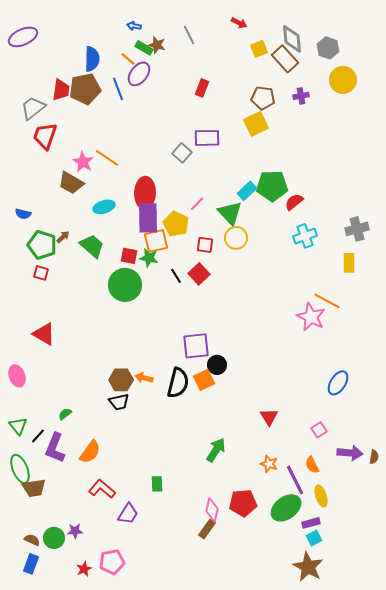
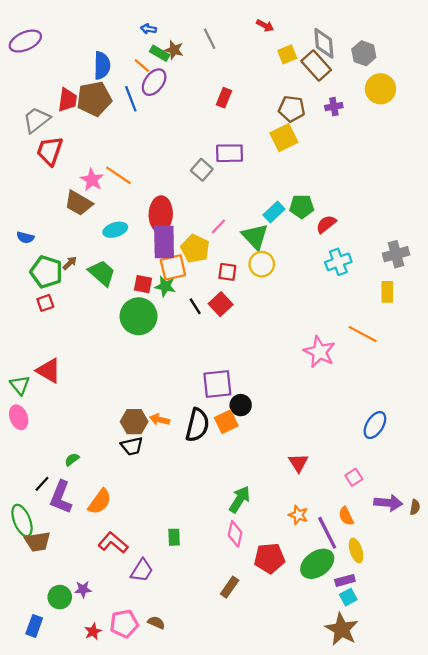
green pentagon: (272, 186) -> (302, 206), size x0.7
red square: (41, 273) -> (45, 303), turned -35
pink star: (311, 317) -> (319, 352), moved
green triangle: (18, 426) -> (20, 385), moved
pink diamond: (212, 510) -> (235, 534), moved
brown semicircle: (32, 540) -> (156, 623), moved

